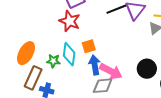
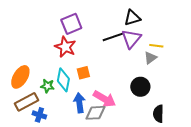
blue arrow: (95, 65) -> (79, 103), moved
black circle: (147, 69) -> (140, 87), moved
brown rectangle: (33, 78) -> (26, 102), turned 35

